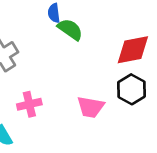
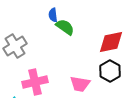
pink cross: (29, 104) -> (35, 82), size x1.4

